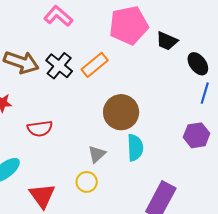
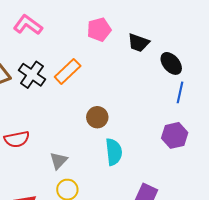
pink pentagon: (129, 25) -> (99, 30), size x0.6
brown circle: (121, 112) -> (97, 117), size x0.6
gray triangle: (97, 154) -> (59, 161), moved

